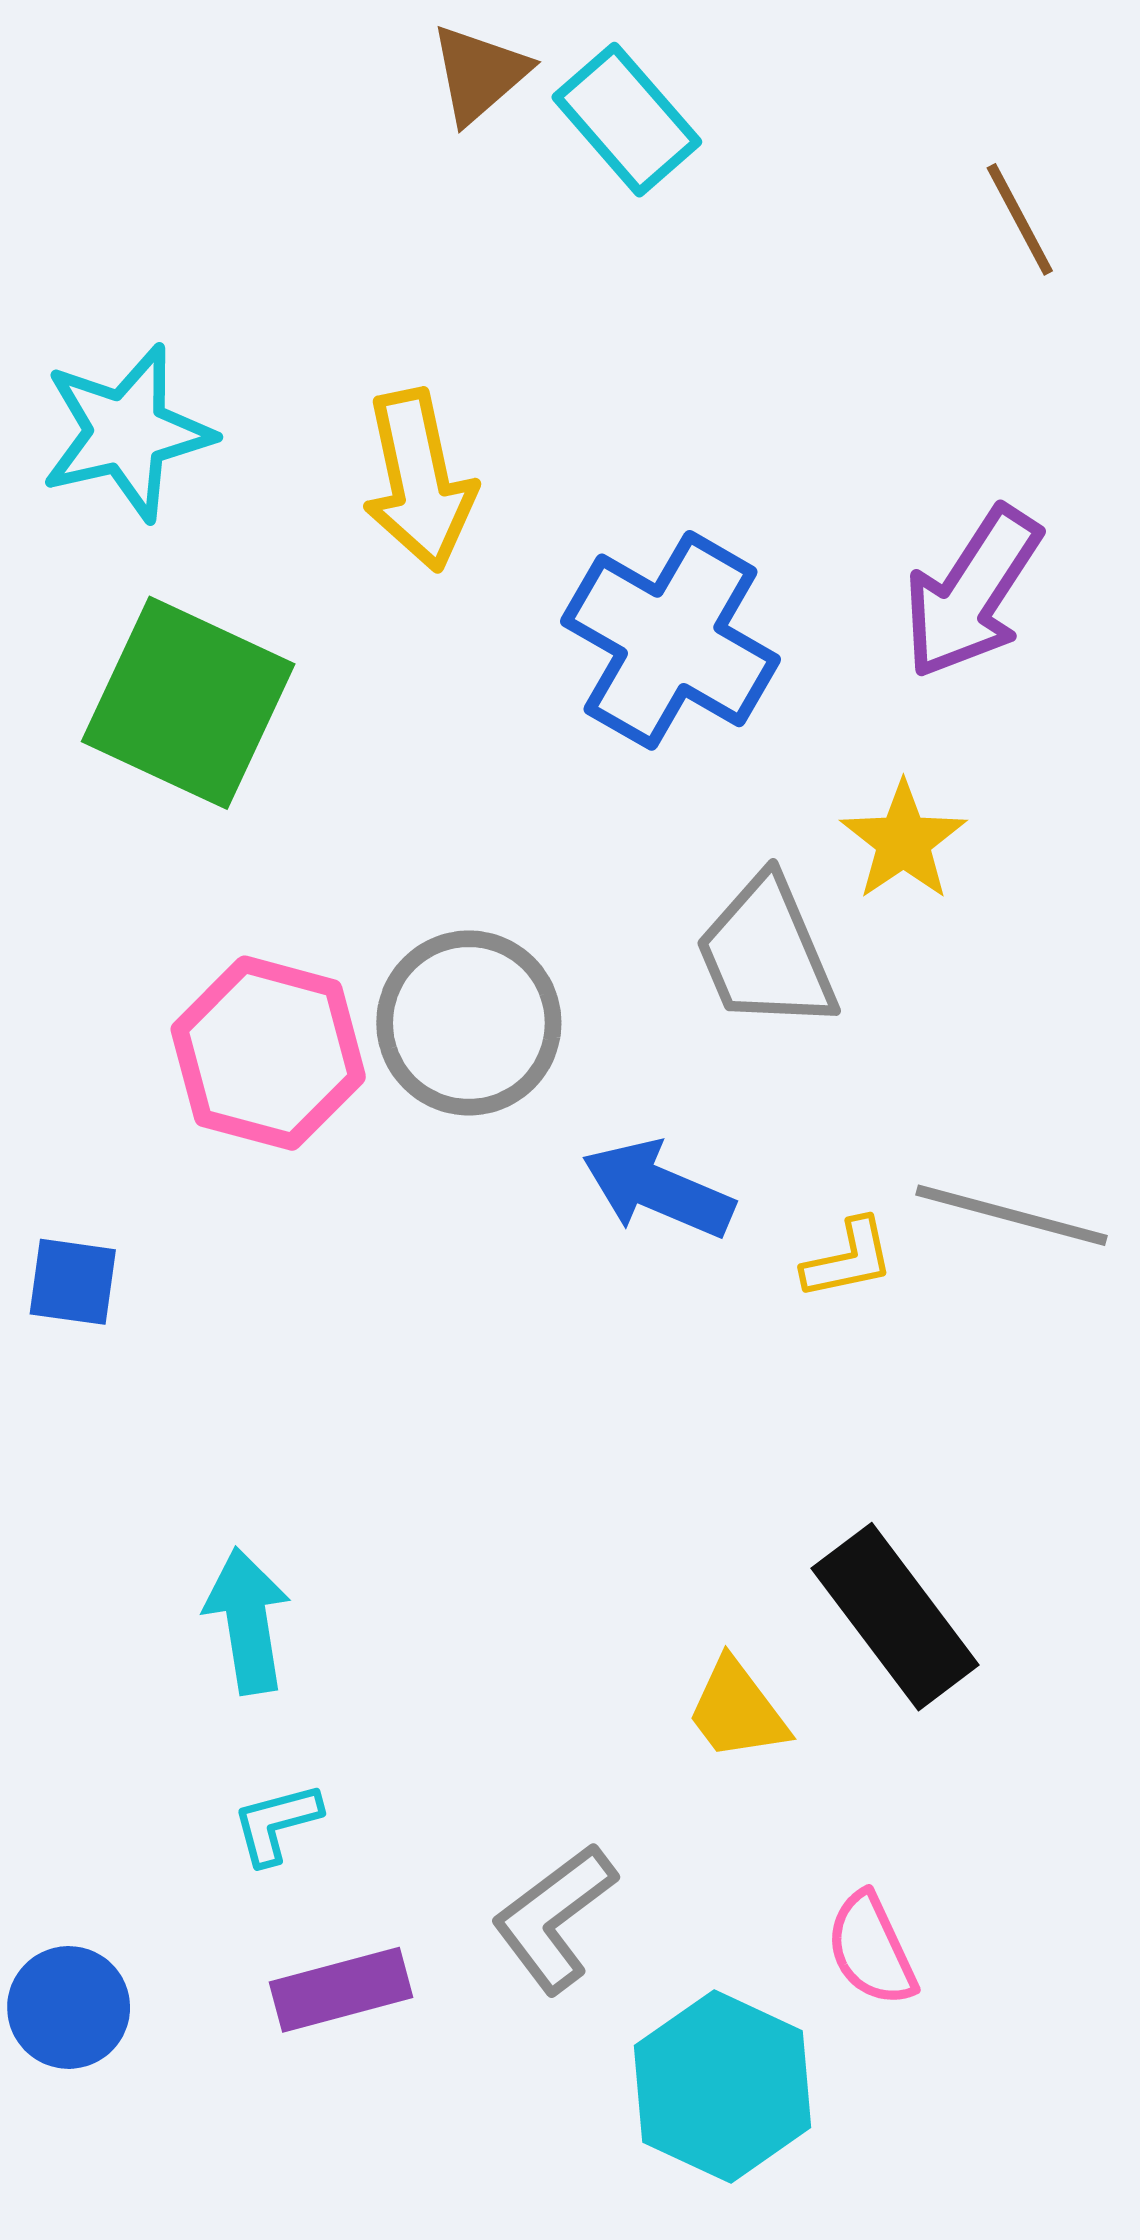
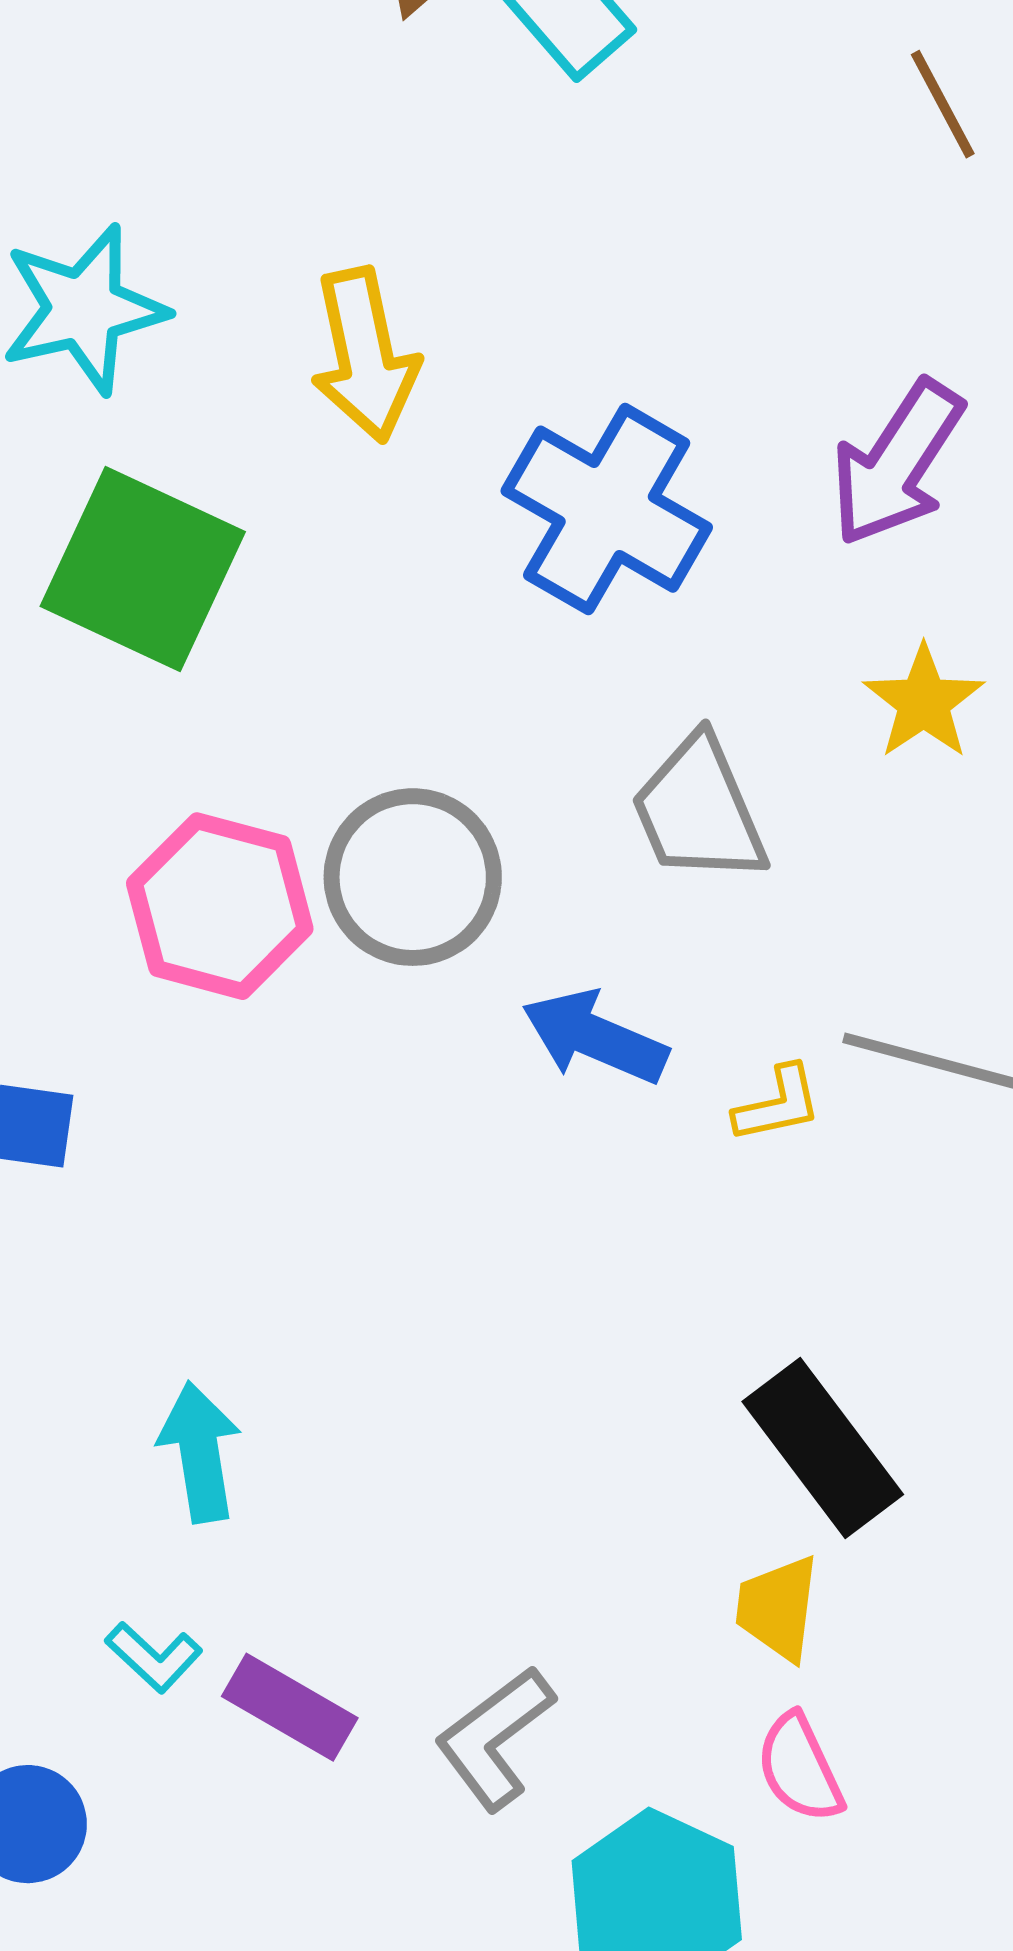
yellow star: (903, 841) -> (924, 702), moved
yellow trapezoid: (737, 1710) -> (778, 1608), moved, turned 44
cyan L-shape: (277, 1823) -> (154, 1657), moved, turned -122
purple rectangle: (341, 1990) -> (290, 1707), moved, turned 45

